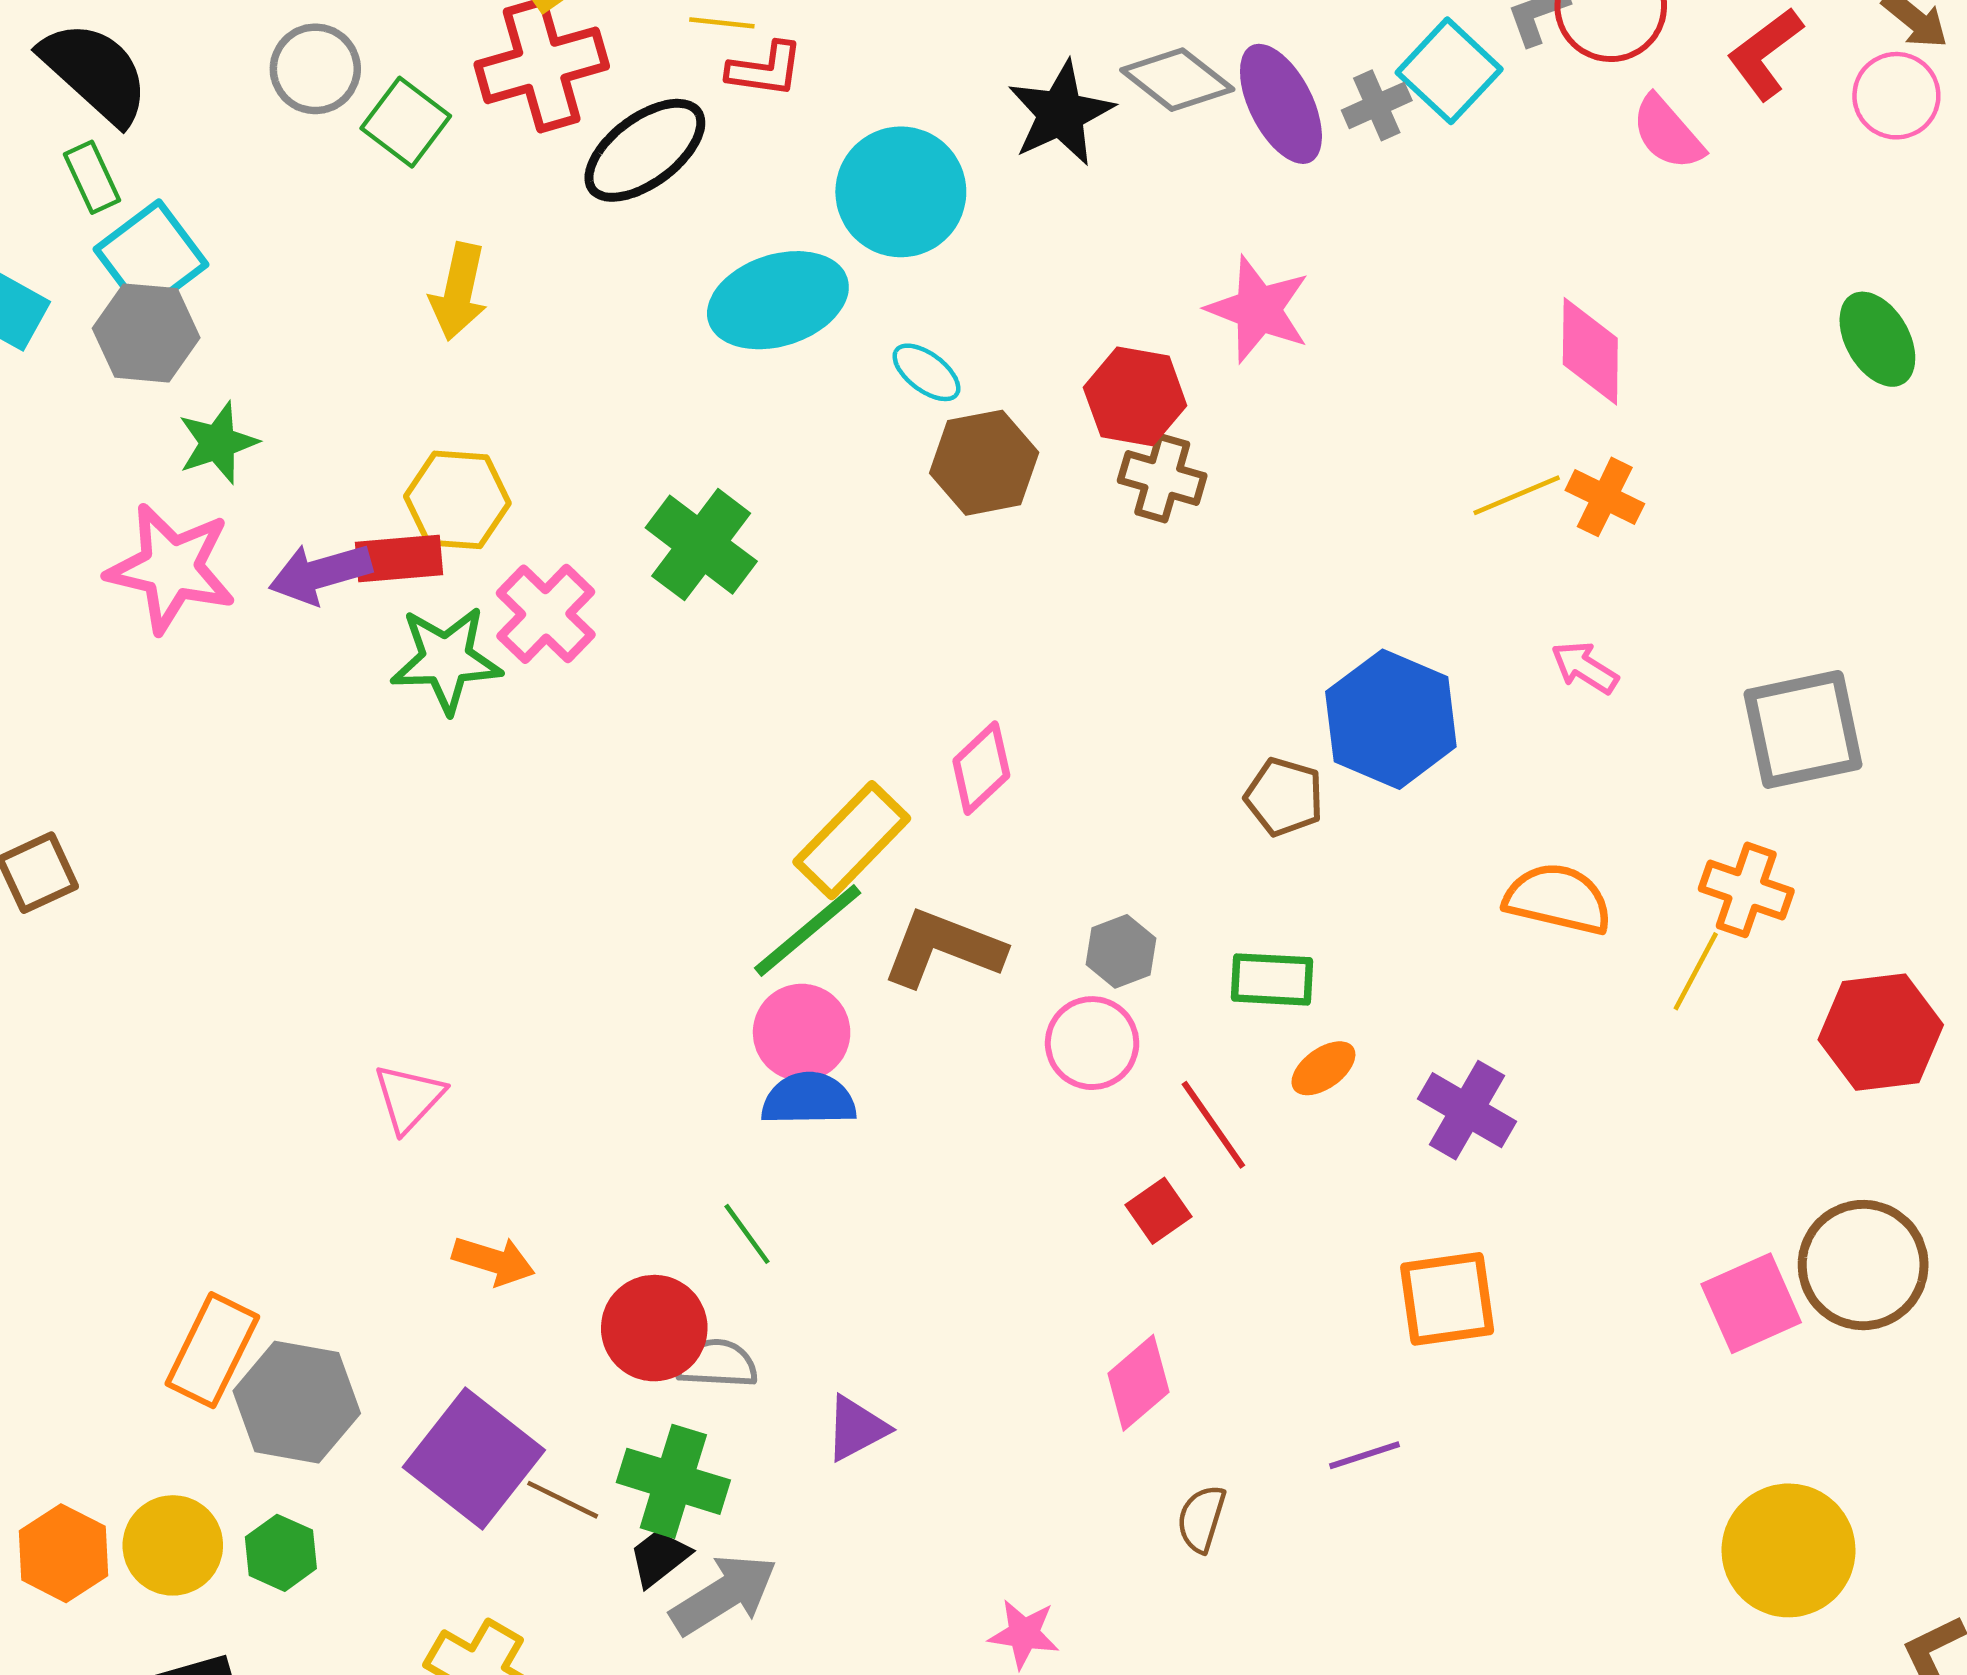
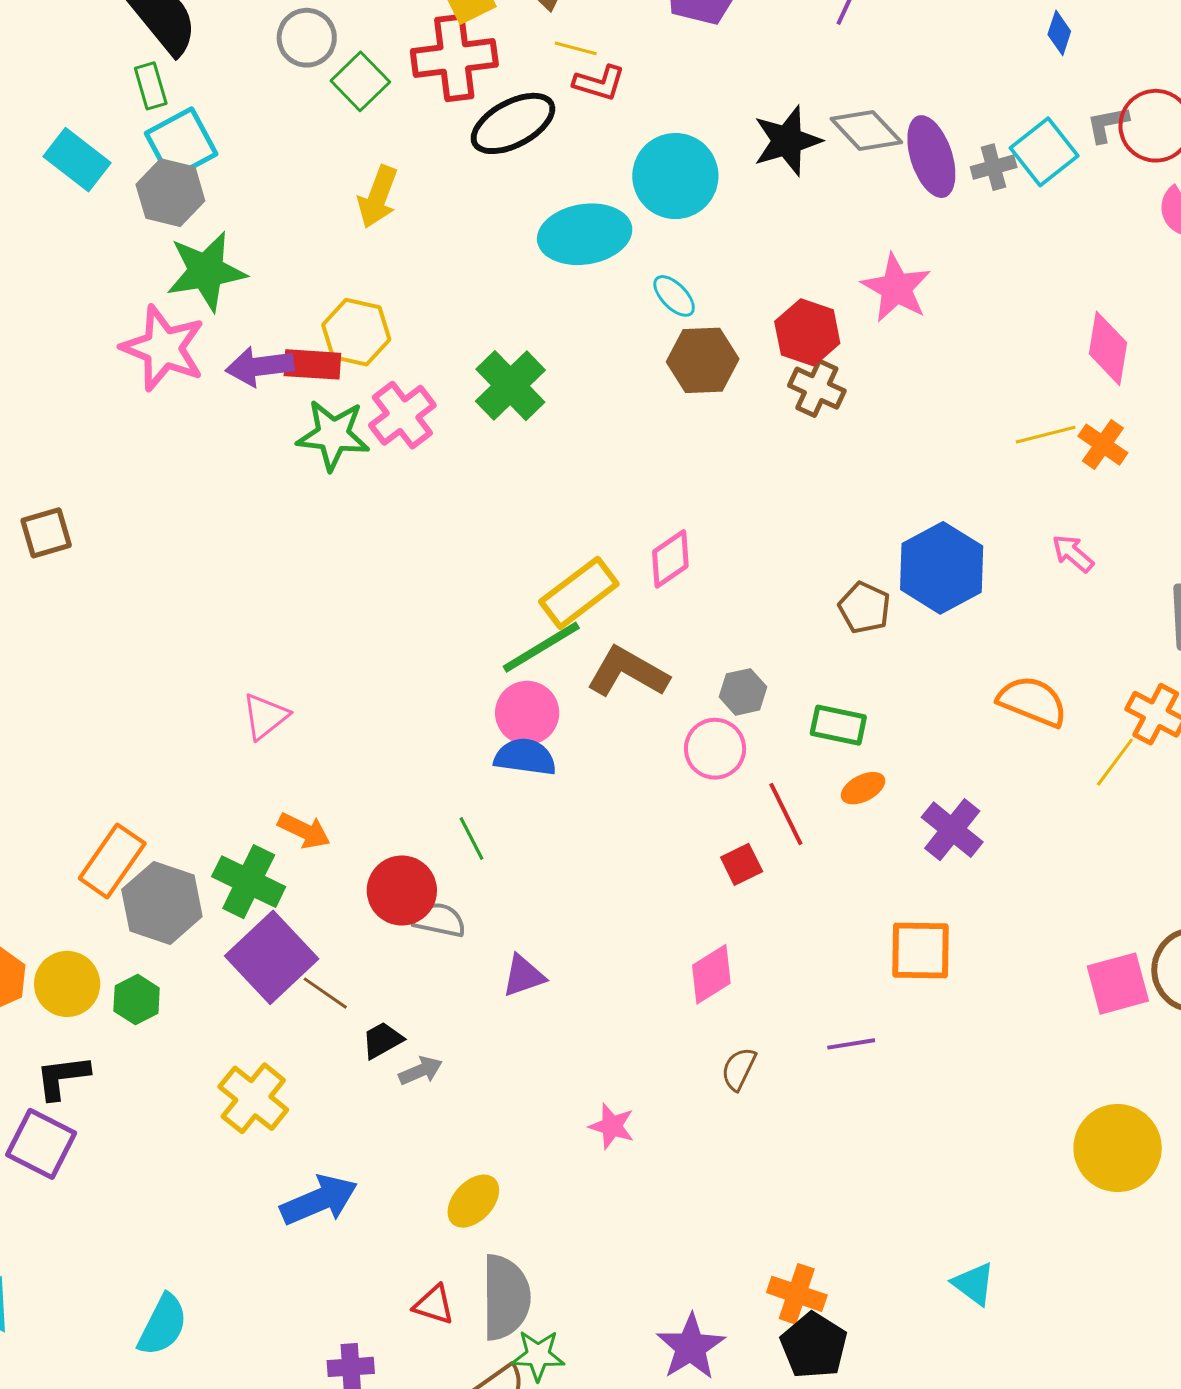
green star: (218, 443) -> (206, 271), size x1.5
green cross: (673, 1481) -> (249, 882), moved
gray arrow: (724, 1594) -> (421, 1071), size x0.6

